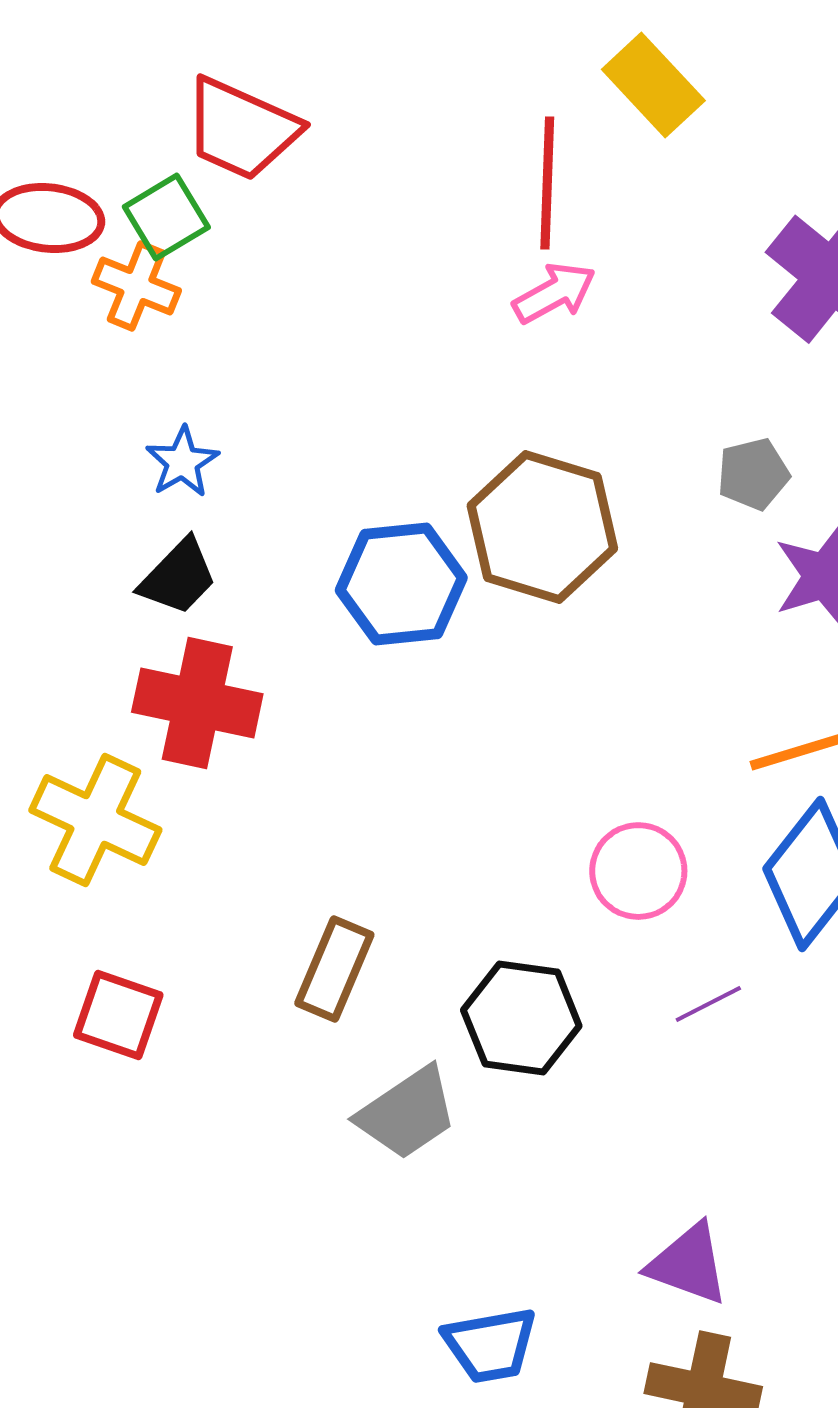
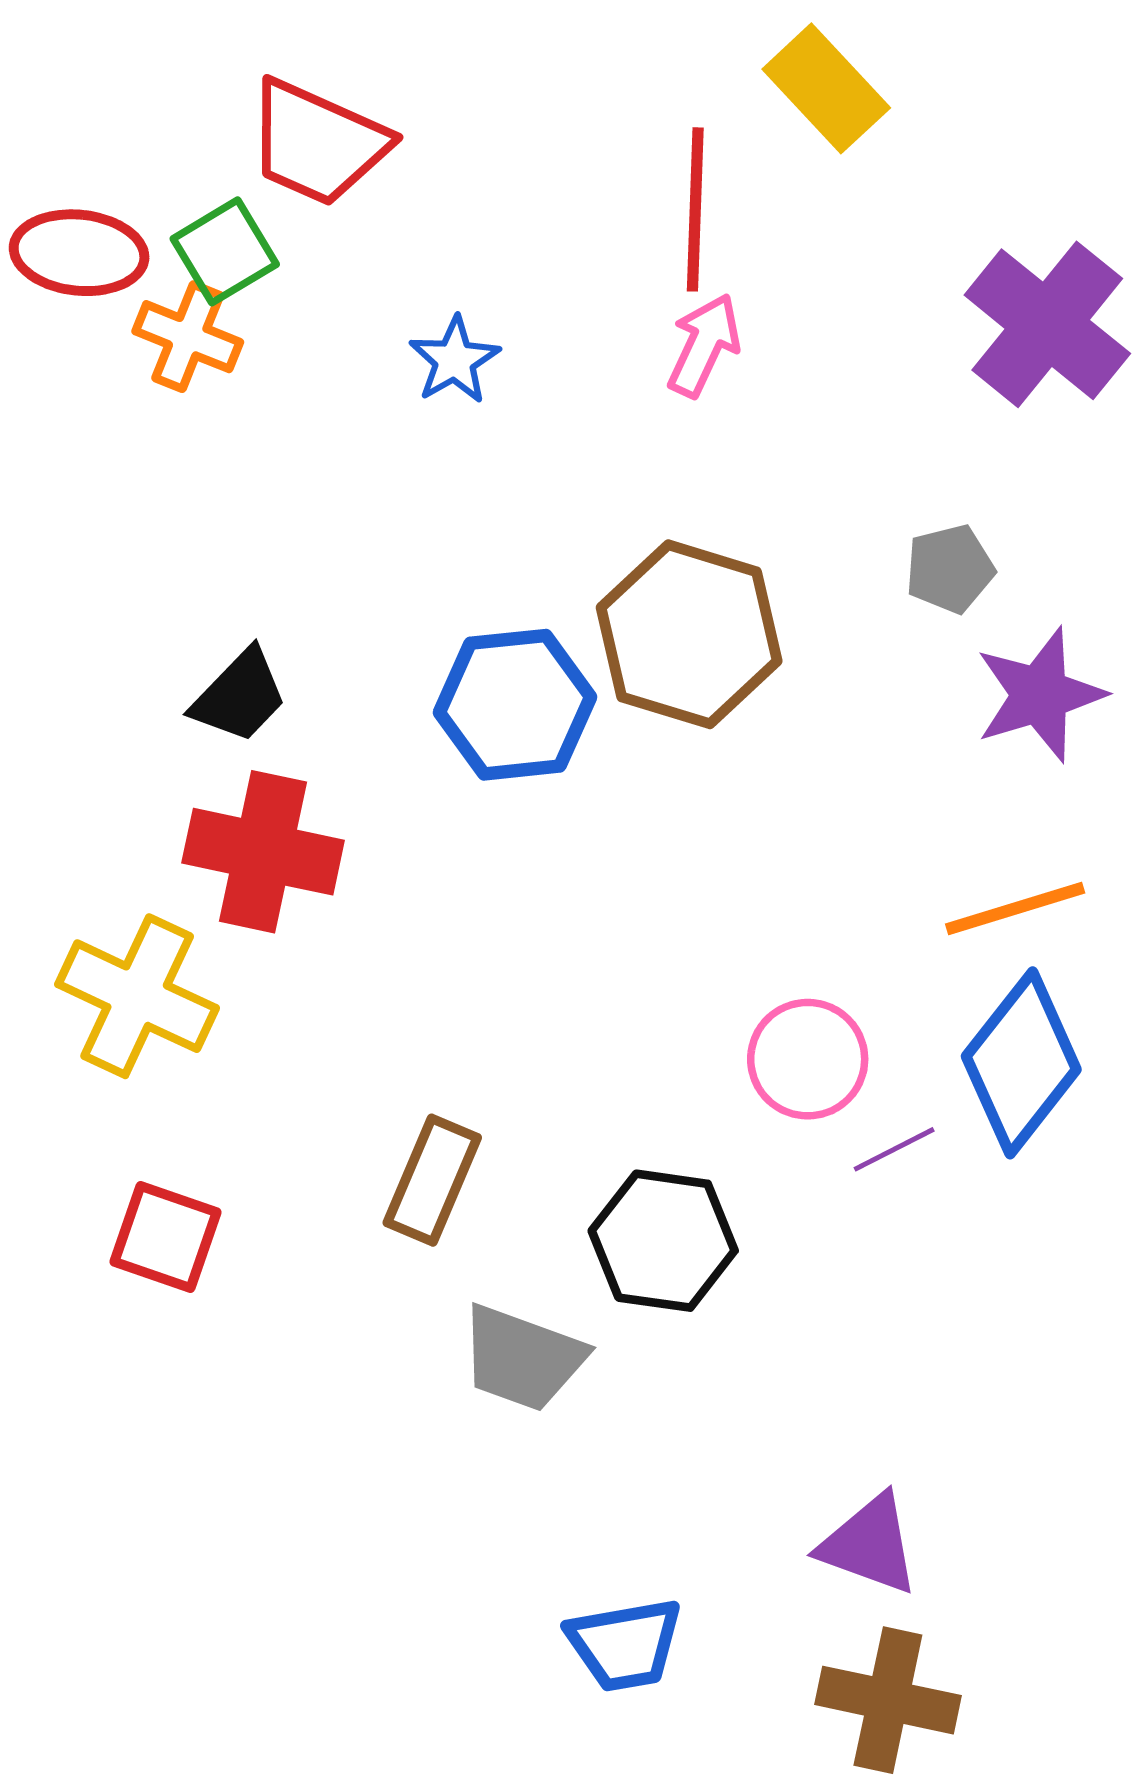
pink arrow: (554, 293) -> (704, 345), turned -36
blue star: (182, 462) -> (454, 360), moved
purple line: (708, 1004) -> (894, 1149), moved
gray trapezoid: (407, 1113) -> (522, 1358), turned 54

